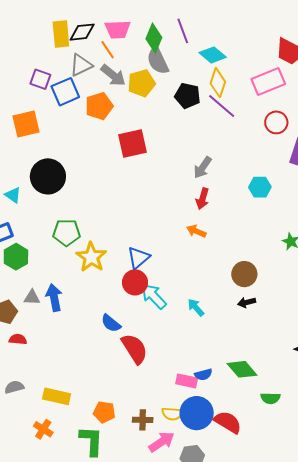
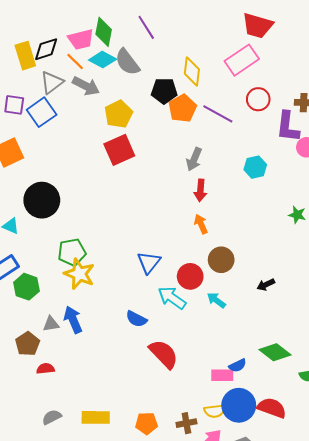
green diamond: (154, 38) -> (104, 32), moved
cyan diamond: (213, 55) -> (103, 60), moved
yellow pentagon: (141, 83) -> (119, 114), moved
orange pentagon: (99, 106) -> (182, 108), moved
purple line: (222, 106) -> (218, 114), moved
orange arrow: (196, 231) -> (201, 224), turned 54
yellow star: (91, 257) -> (79, 274), moved
brown circle: (244, 274) -> (221, 260), moved
red circle: (135, 282) -> (190, 276), moved
blue semicircle: (111, 323) -> (136, 319), moved

